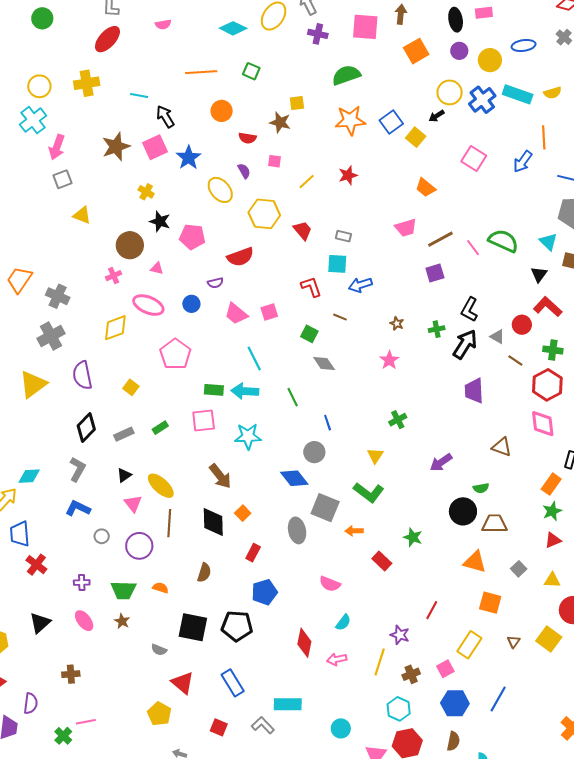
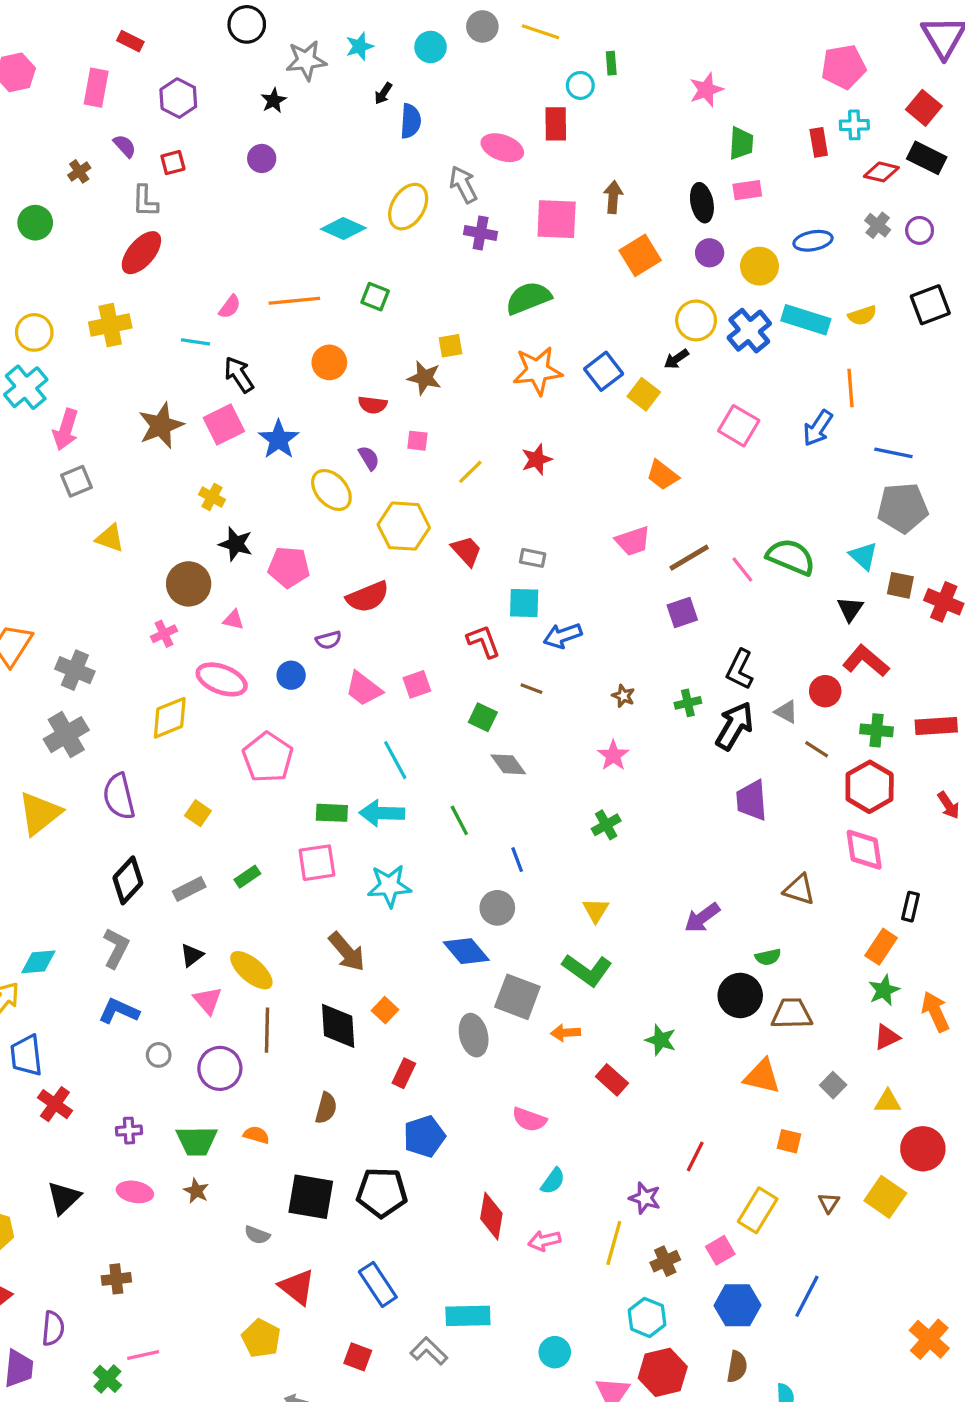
pink semicircle: (163, 24) -> (230, 307), moved, turned -42
green cross: (398, 420) -> (606, 825), moved
orange square: (490, 603) -> (789, 1141), size x0.7
pink ellipse: (84, 621) -> (135, 1192), turned -40

